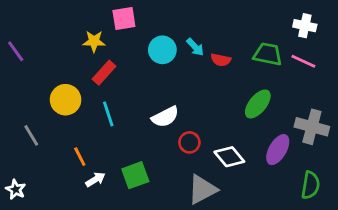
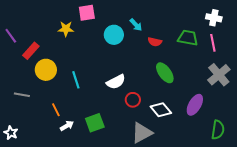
cyan arrow: (195, 47) -> (136, 25), moved
pink line: (303, 61) -> (213, 43), turned 54
red rectangle: (104, 73) -> (31, 51), moved
green ellipse: (258, 104) -> (165, 73), moved, turned -75
gray cross: (312, 127) -> (219, 75), moved, turned 35
gray line: (31, 135) -> (22, 95), turned -49

